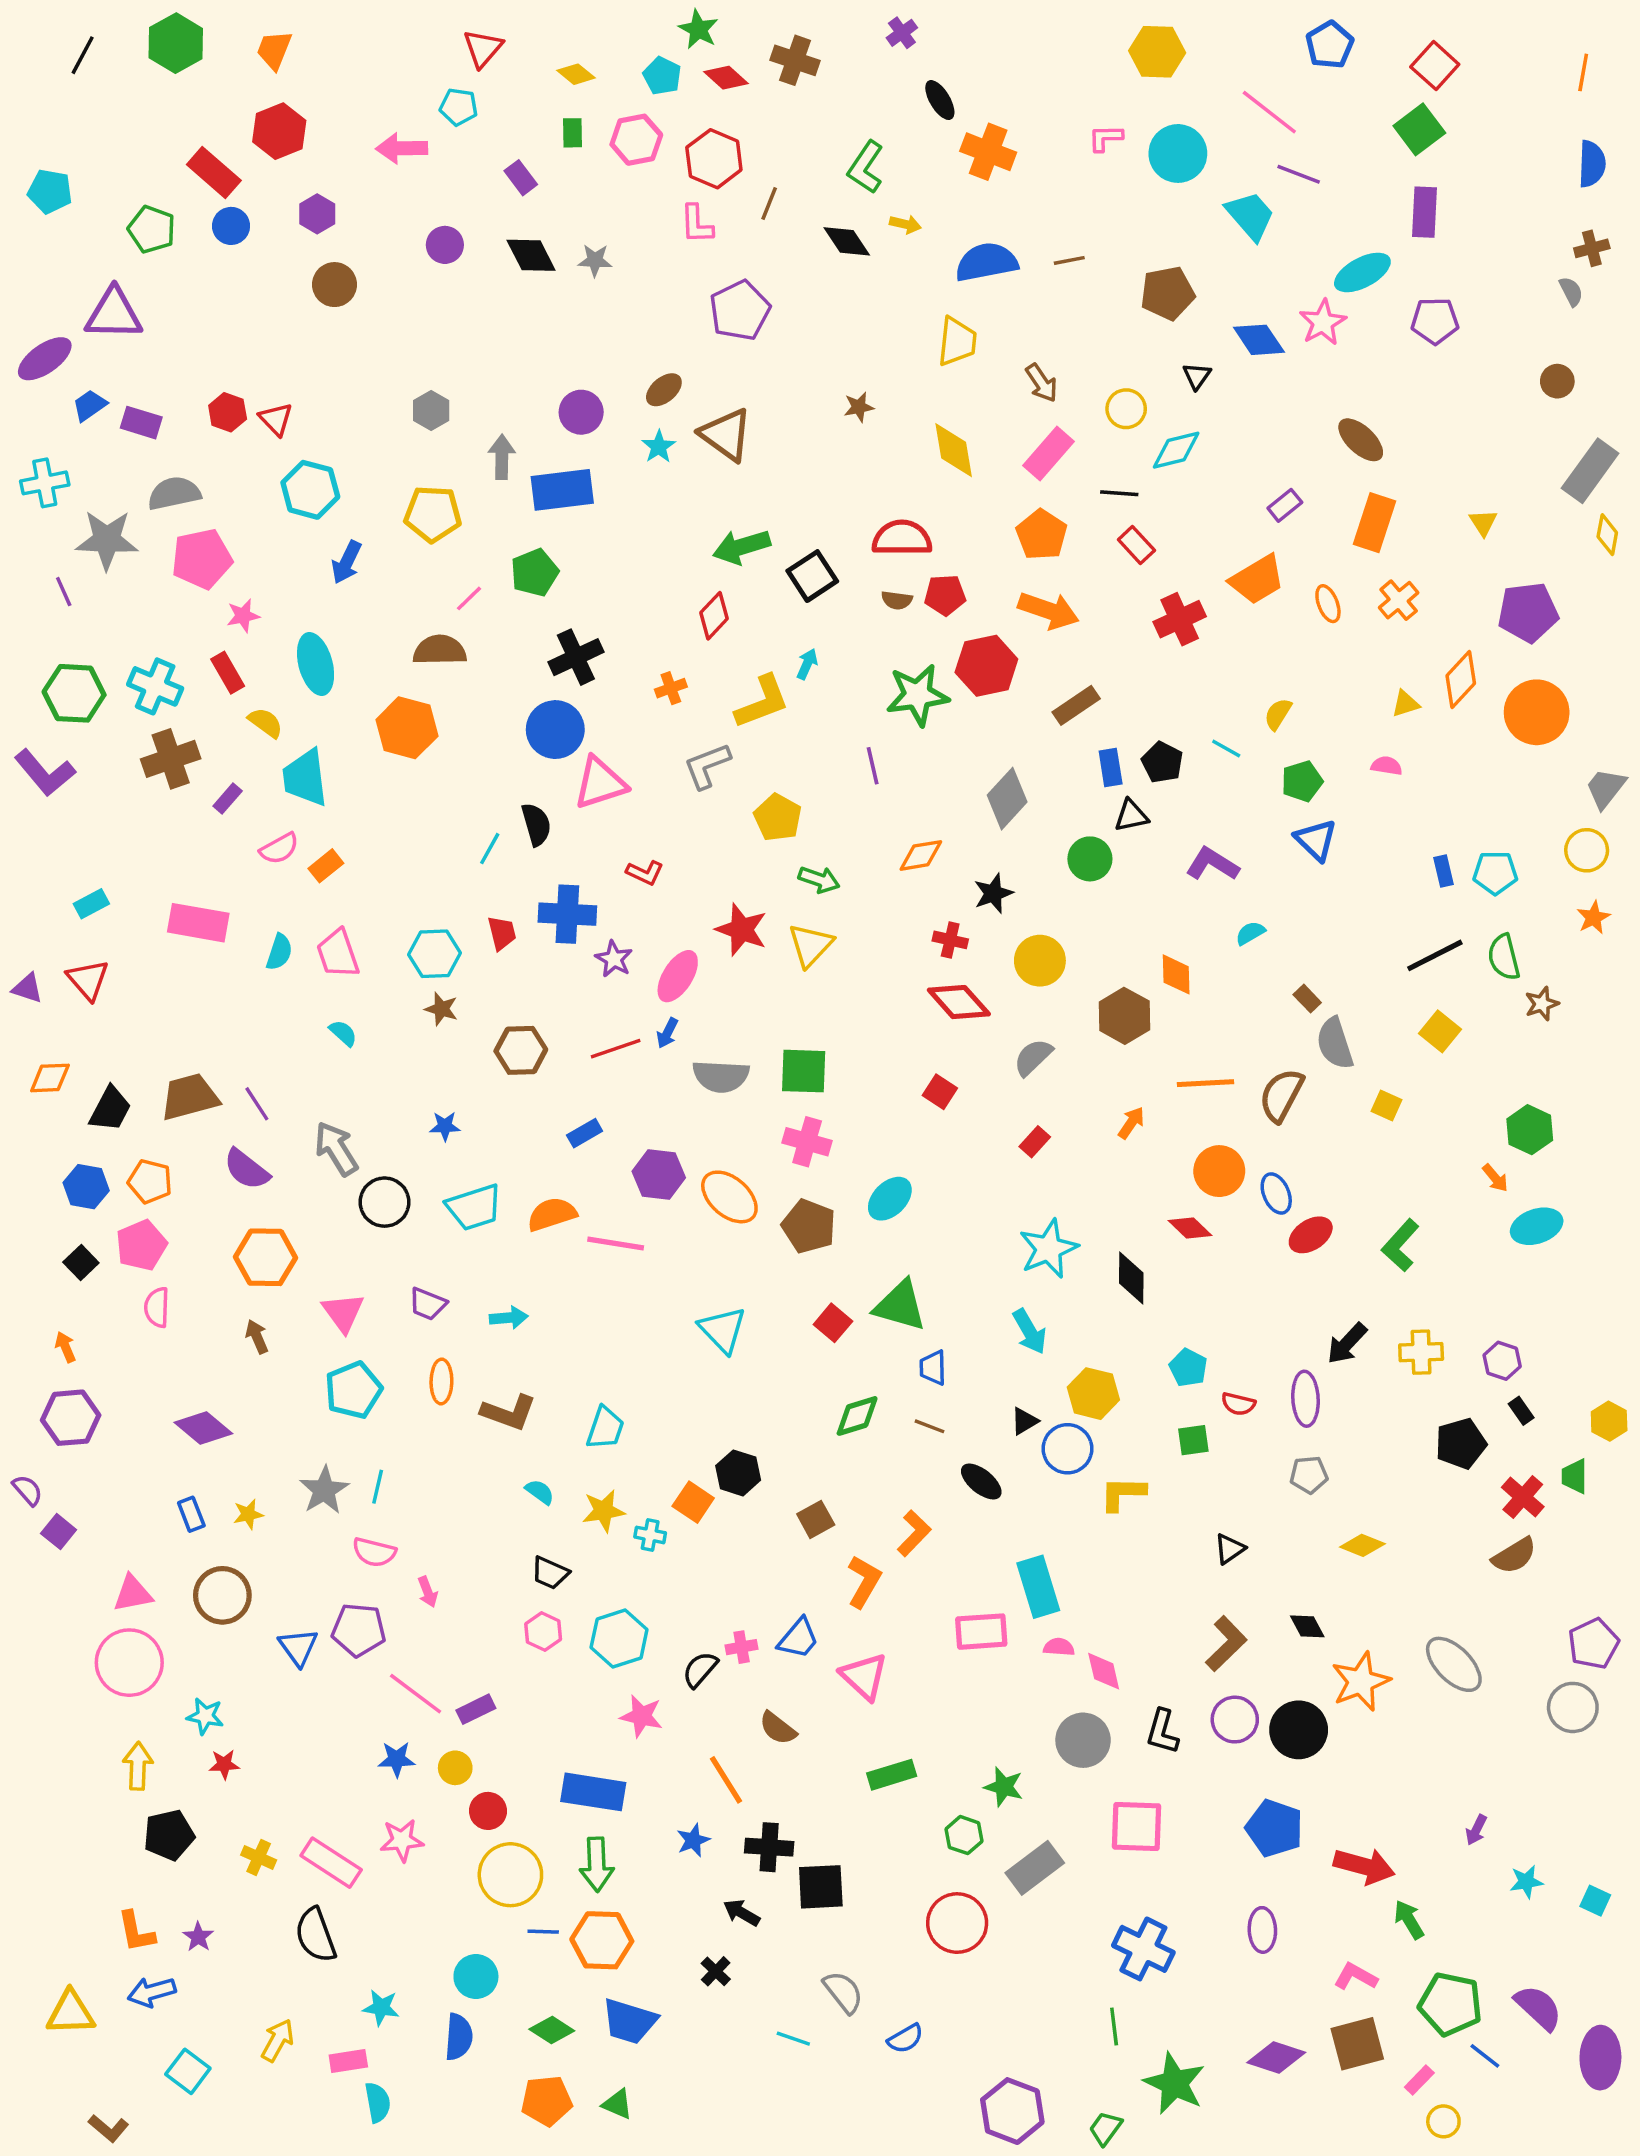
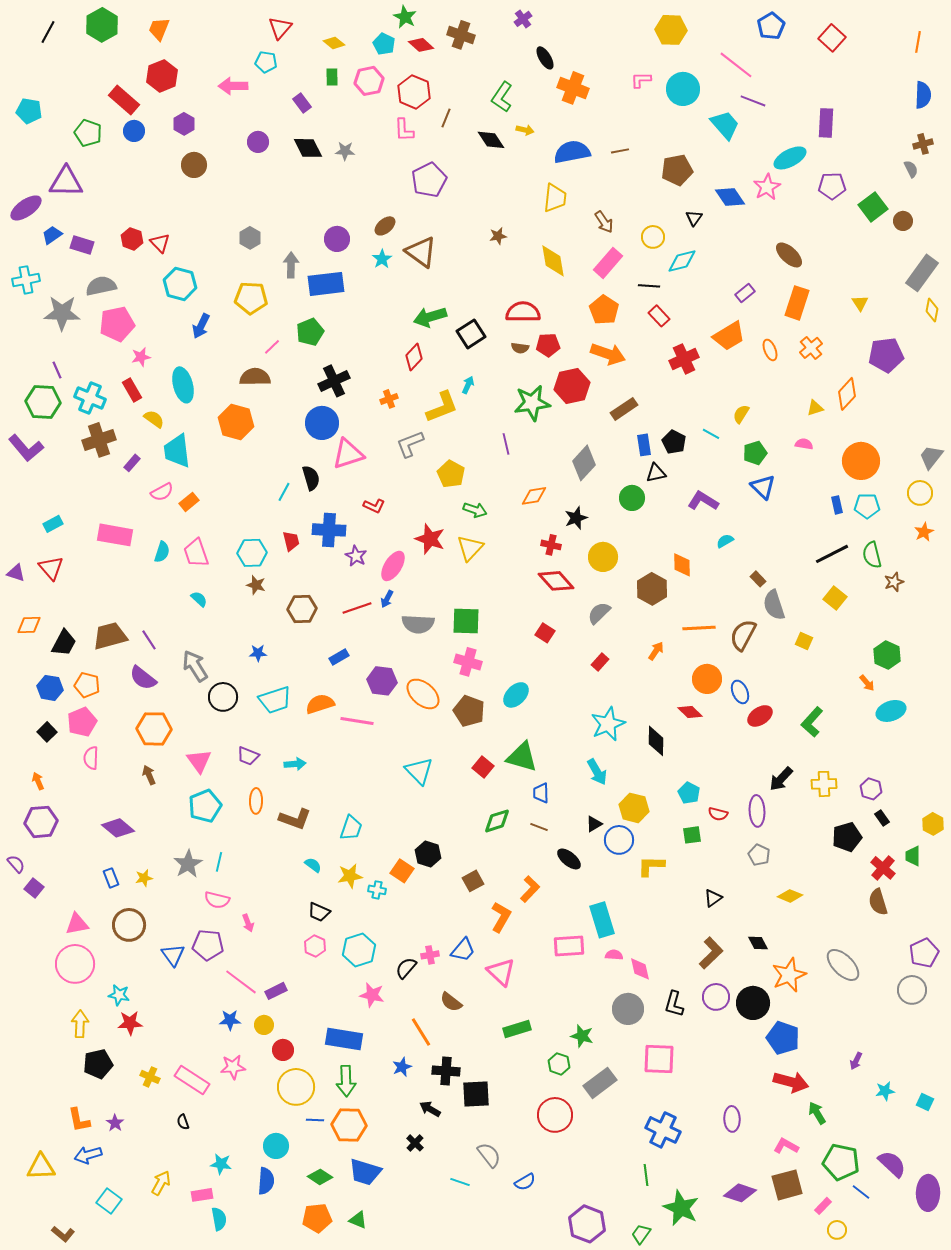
green square: (1419, 129) -> (873, 207), moved
purple line: (64, 592) -> (57, 370), moved
orange circle: (1537, 712) -> (861, 461), moved
gray pentagon: (1309, 1475) -> (759, 855), turned 30
brown semicircle: (1514, 1556) -> (878, 902), turned 104
red star: (224, 1764) -> (130, 1023), size x1.4
blue pentagon: (1274, 1828) -> (783, 1038), moved
black semicircle: (316, 1935) -> (183, 1122), size x0.5

